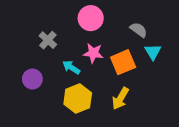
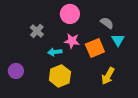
cyan arrow: (71, 67) -> (55, 52), turned -40
purple circle: (32, 79) -> (16, 71), moved
yellow arrow: (120, 98) -> (108, 76), moved

